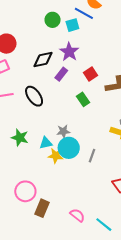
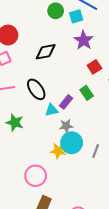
purple star: (69, 52) -> (84, 40), moved
purple rectangle: (61, 74) -> (66, 102), moved
green star: (20, 138) -> (15, 122), moved
cyan triangle: (46, 143) -> (52, 110), moved
pink circle: (25, 191) -> (36, 176), moved

